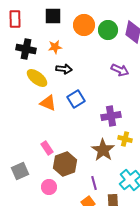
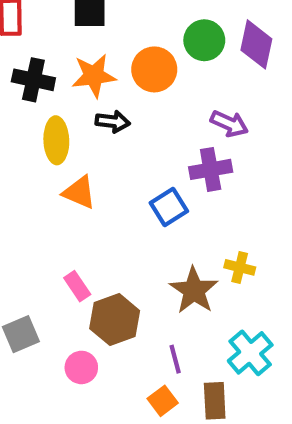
orange circle: (84, 25) -> (154, 69), moved
orange star: (55, 47) -> (94, 76), size x1.5
yellow ellipse: (37, 78) -> (56, 140), turned 50
blue square: (76, 99) -> (169, 207), moved
purple cross: (111, 116) -> (211, 169), moved

